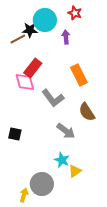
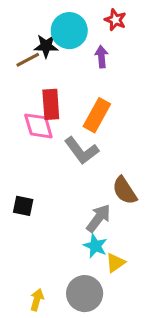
red rectangle: (33, 68) -> (51, 104), turned -42
orange rectangle: (79, 75) -> (97, 115), moved, turned 55
brown semicircle: (87, 112) -> (125, 191), moved
gray arrow: (66, 131) -> (98, 218), moved, turned -90
gray circle: (42, 184) -> (85, 294), moved

